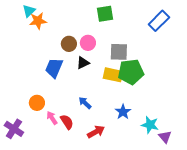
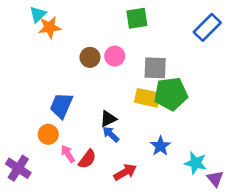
black triangle: (83, 63) -> (108, 119), moved
blue trapezoid: (54, 68) -> (61, 106), moved
red semicircle: (67, 122) -> (87, 159), turned 70

